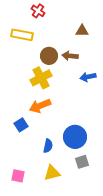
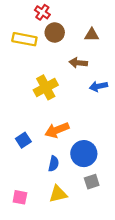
brown circle: (49, 56) -> (55, 33), moved
orange arrow: (40, 106) -> (57, 130), moved

